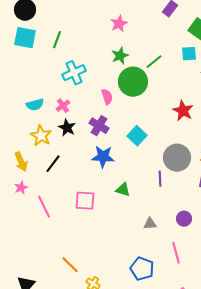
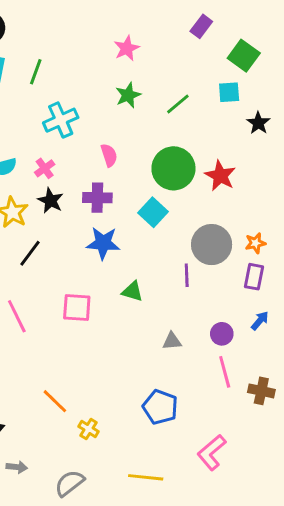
green circle: (133, 82) -> (173, 168), moved
purple cross: (99, 126) -> (97, 198), turned -30
pink line: (176, 253) -> (225, 372), moved

